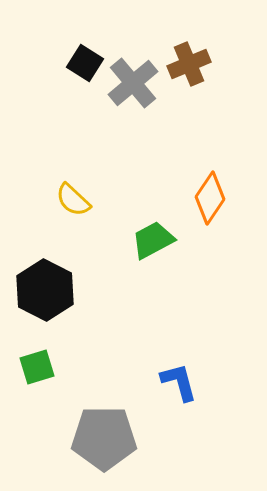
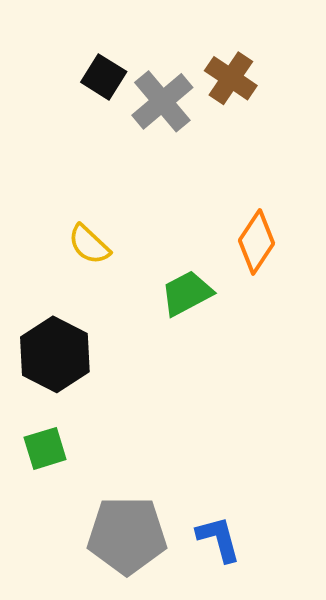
brown cross: (189, 64) -> (231, 78), turned -33
blue L-shape: (179, 382) -> (219, 539), moved

